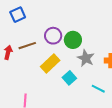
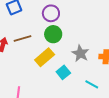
purple circle: (53, 36) -> (51, 13), moved
green circle: (73, 40) -> (53, 34), moved

